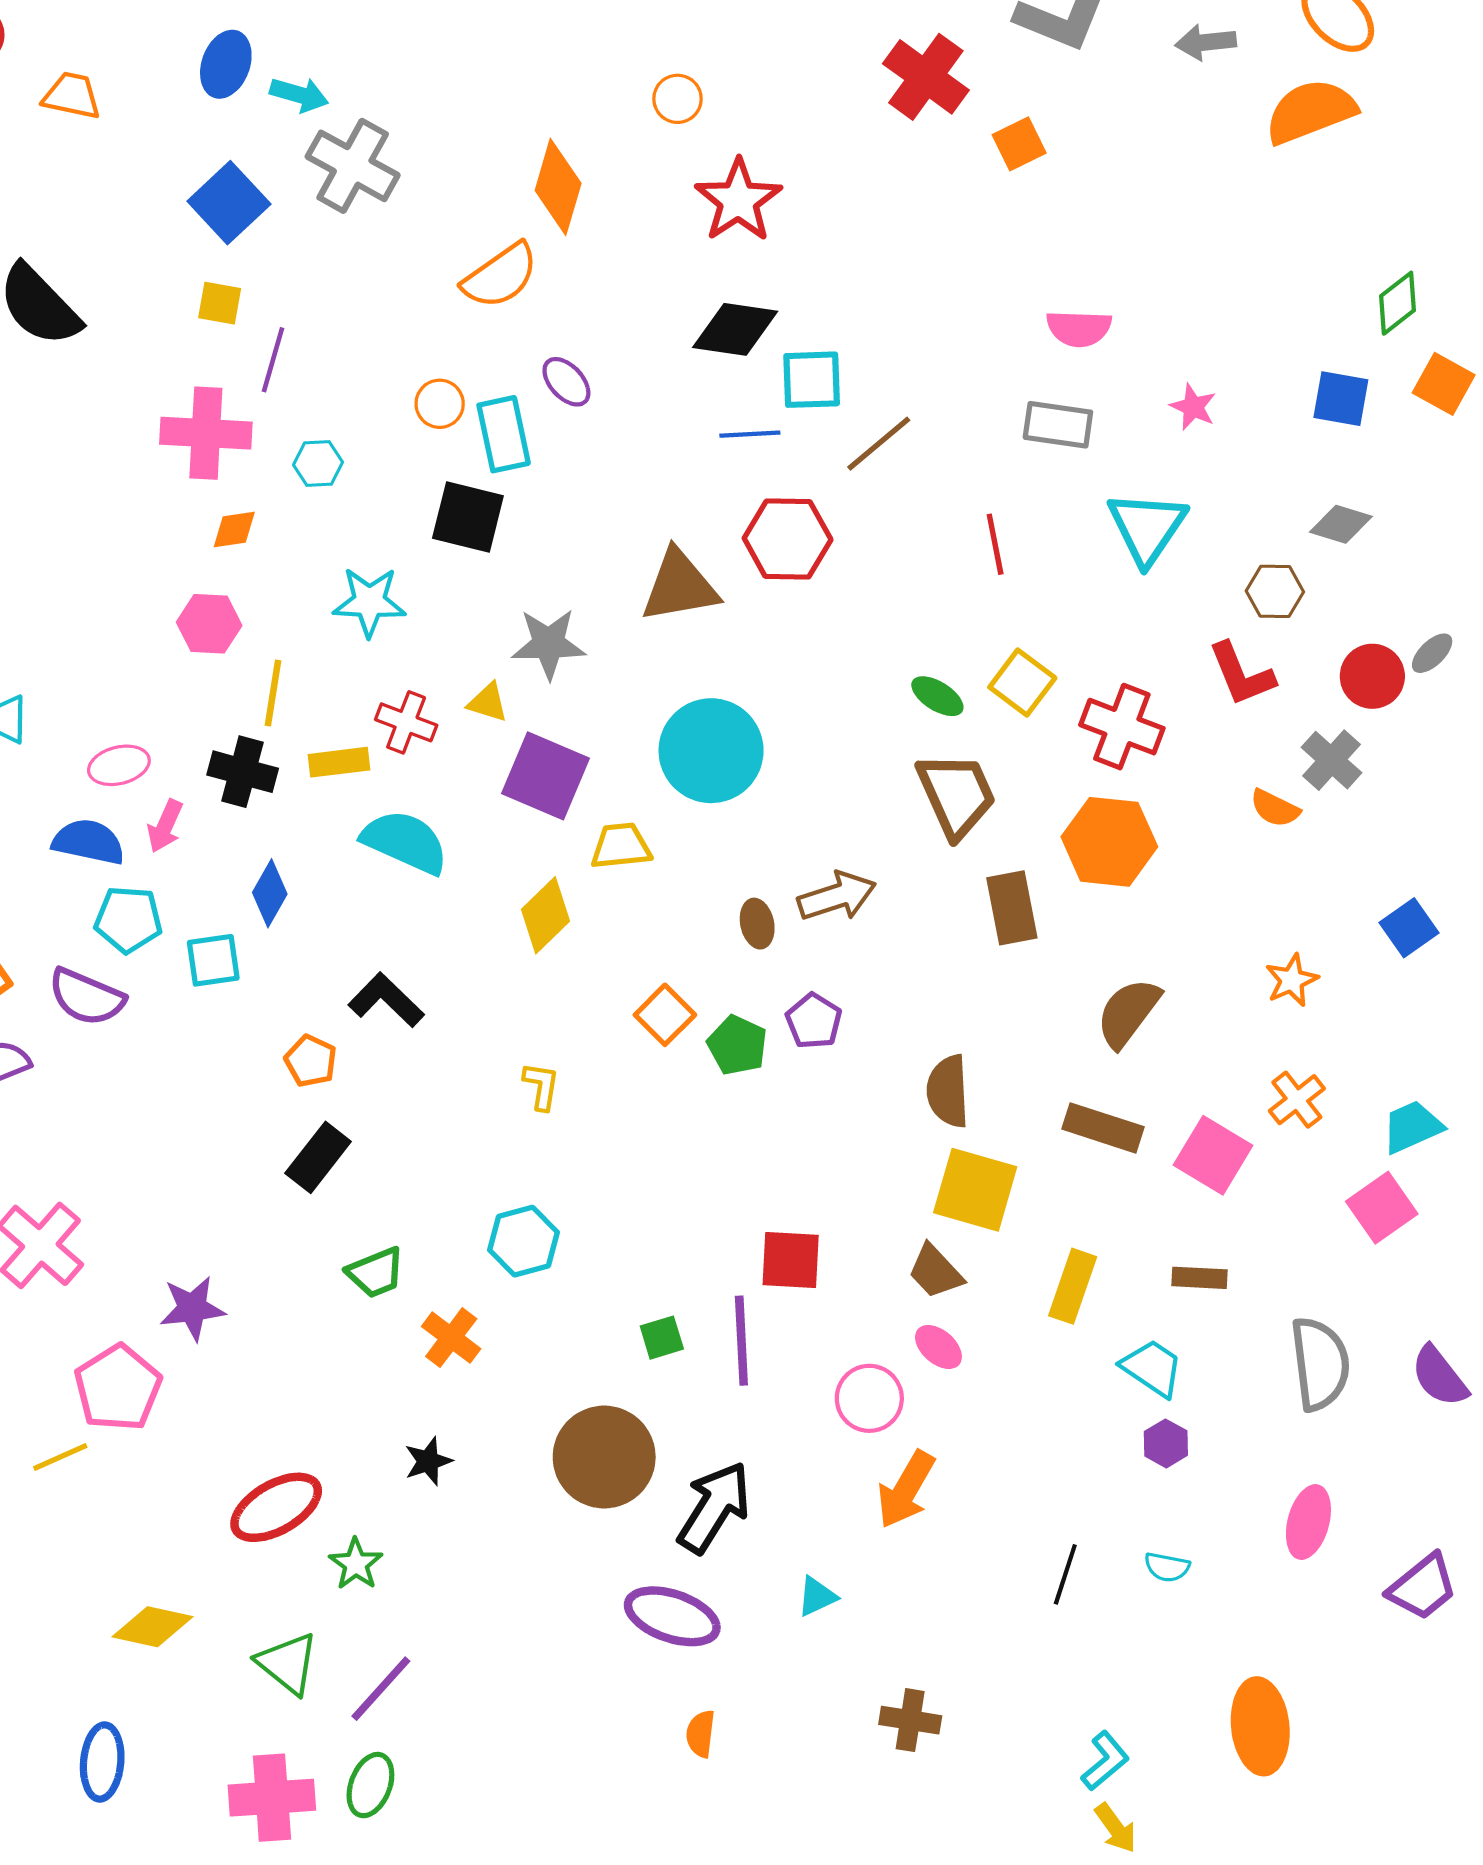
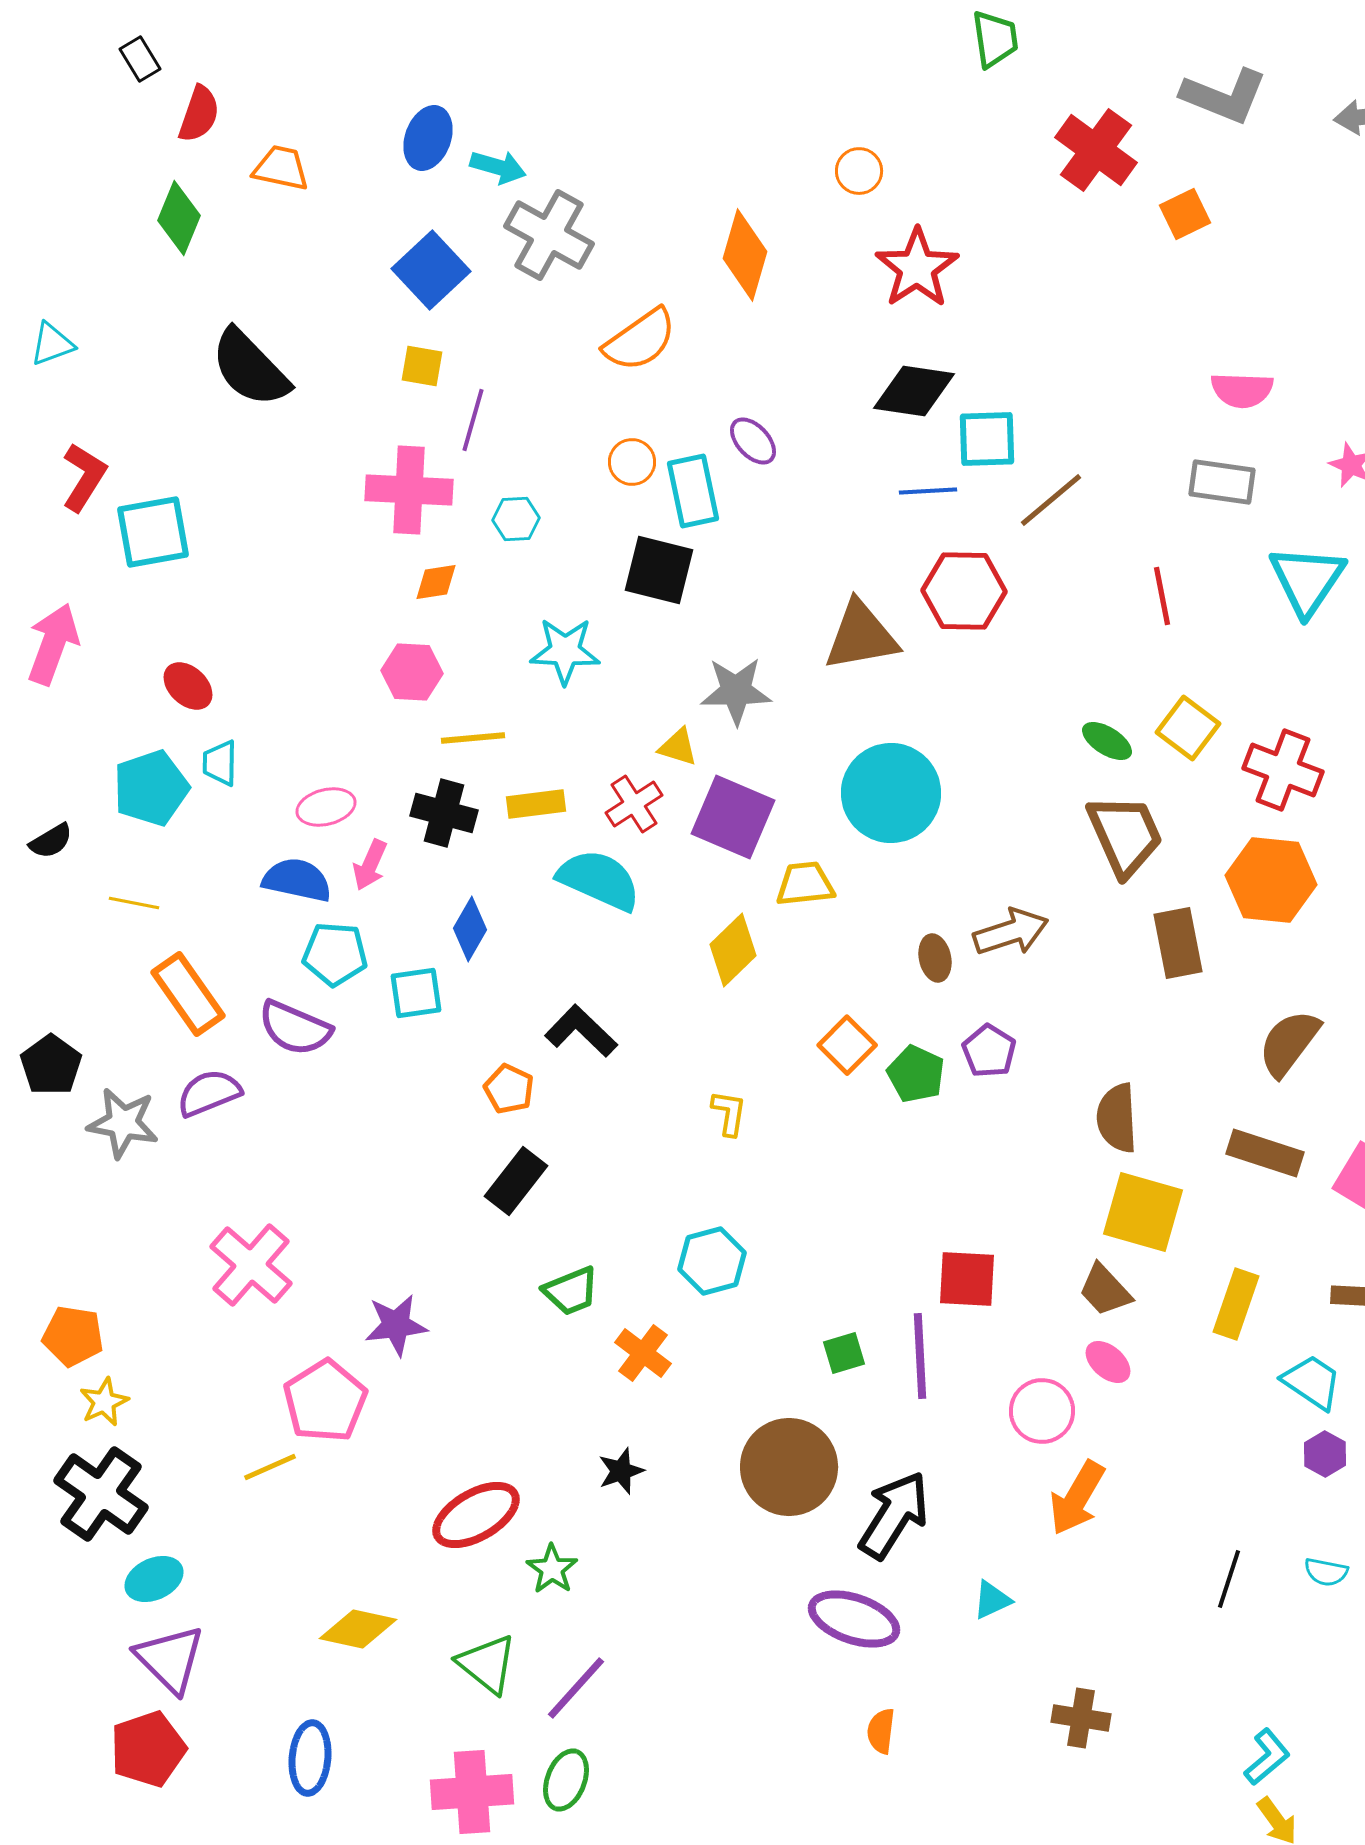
orange semicircle: (500, 276) -> (640, 340), moved
yellow line: (273, 693) -> (473, 738), turned 76
red cross: (406, 722) -> (634, 804), moved, turned 36

